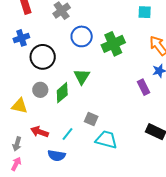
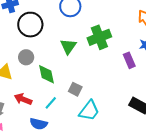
green cross: (113, 44) -> (99, 37), moved
green diamond: (62, 93) -> (47, 74), moved, turned -65
cyan trapezoid: (106, 140) -> (89, 111), turned 110

